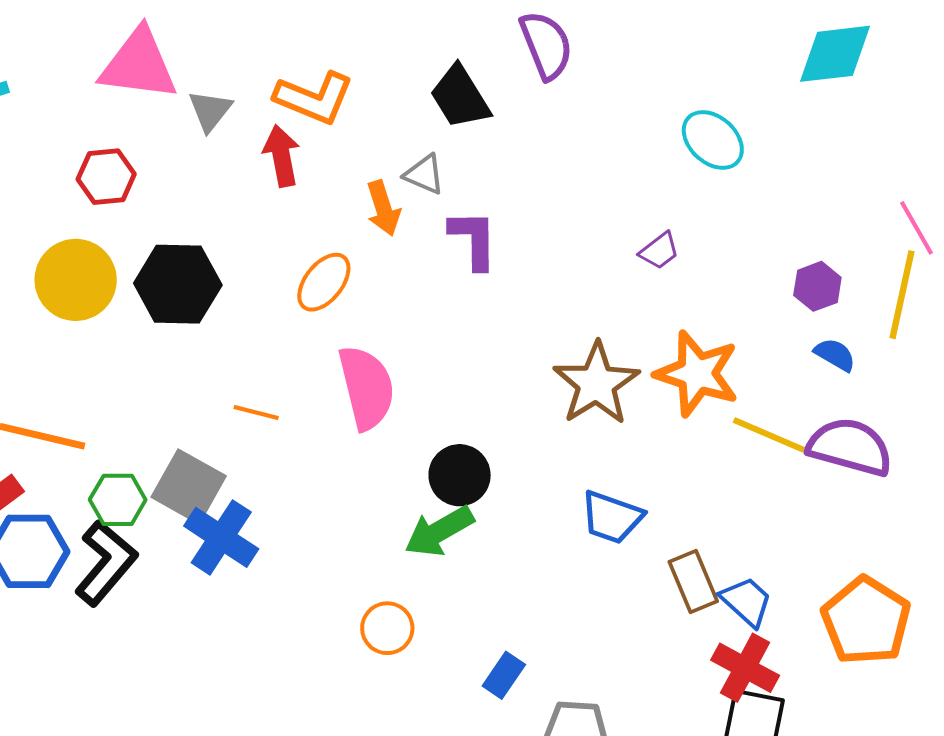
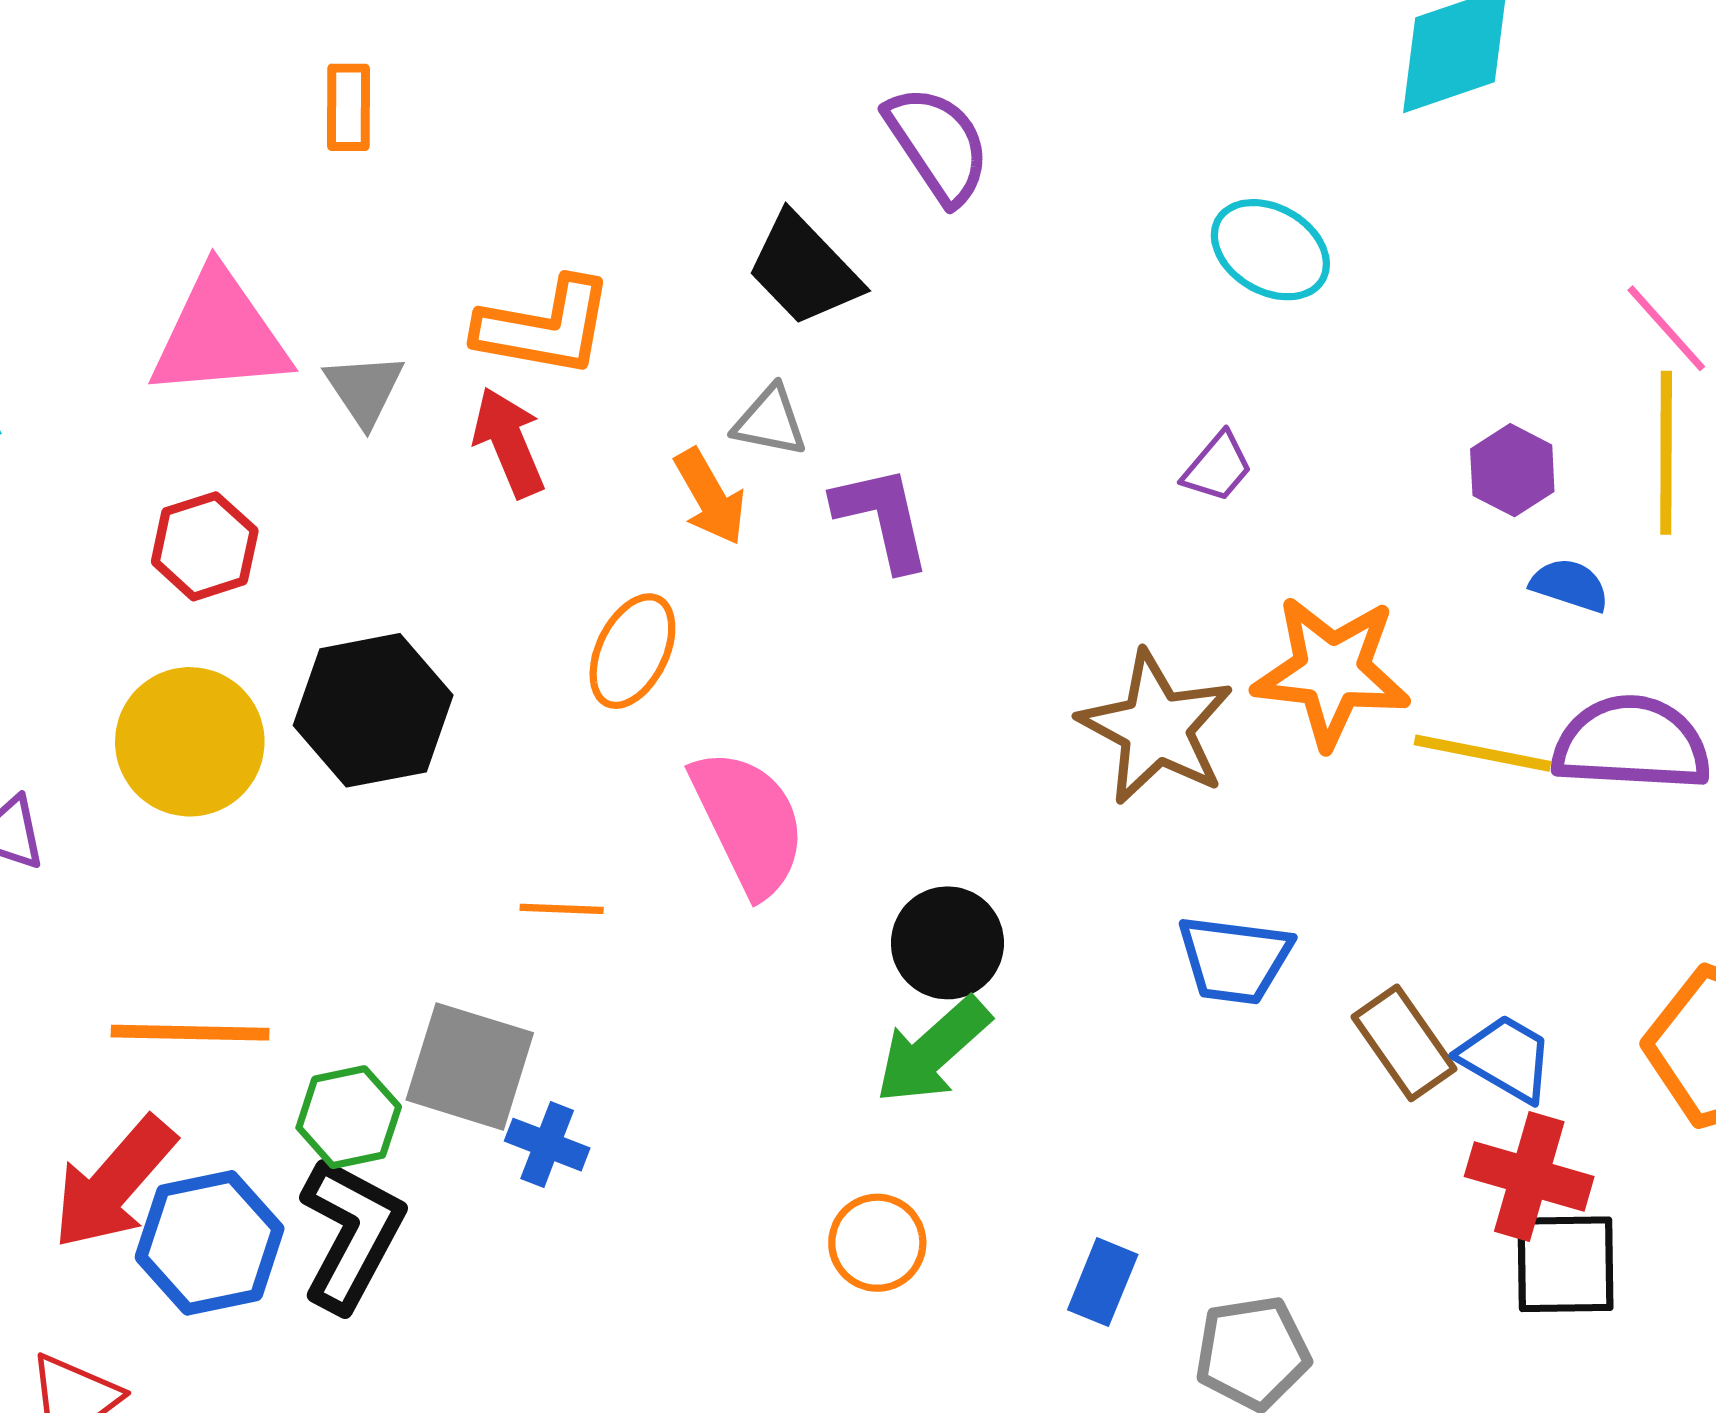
blue cross: (221, 537) -> (547, 1145), size x0.6

